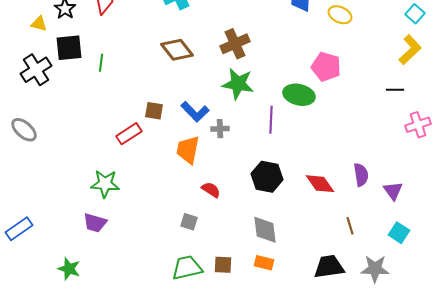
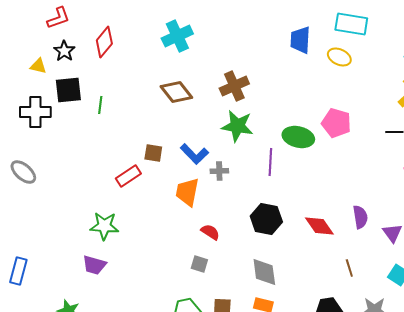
pink pentagon: (326, 67) -> (336, 123), moved
black cross: (36, 70) -> (35, 112), turned 32
gray square: (189, 222) -> (199, 264), moved
blue rectangle: (19, 229) -> (18, 271), turned -40

